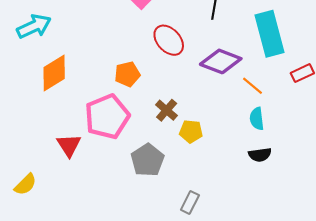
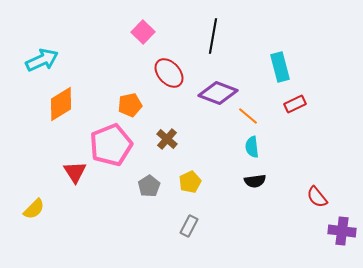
cyan rectangle: (269, 34) -> (280, 67), moved, size x0.7
yellow pentagon: (191, 131) -> (190, 182), moved, turned -30
gray pentagon: (147, 160) -> (149, 186), size x0.7

